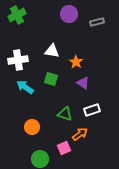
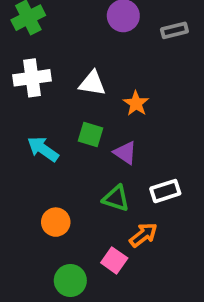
white cross: (18, 60) -> (32, 78), moved
purple triangle: (83, 83) -> (125, 153), moved
pink square: (64, 148) -> (114, 260), turned -32

